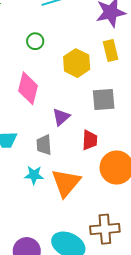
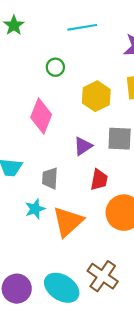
purple triangle: (61, 117) -> (83, 146), moved
cyan star: (34, 175) -> (35, 209), turned -30
brown cross: (105, 229) -> (103, 276), turned 32

